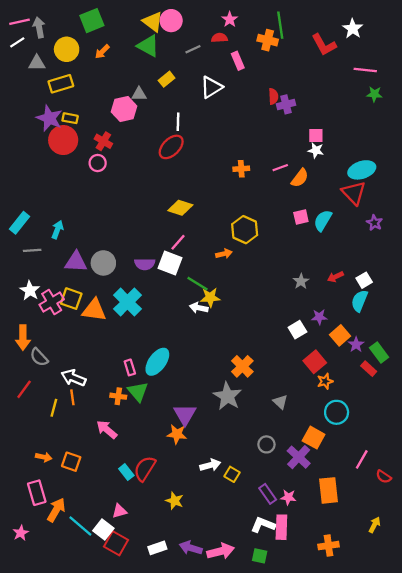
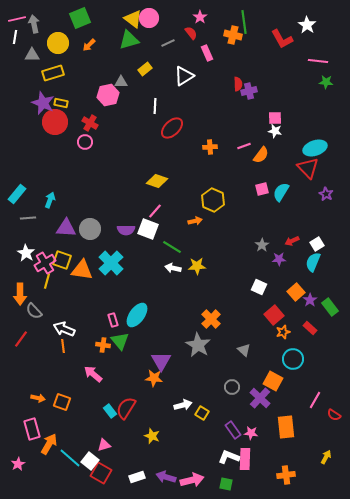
red semicircle: (219, 38) -> (191, 33), turned 56
white line: (17, 42) -> (15, 37), turned -48
green triangle: (148, 46) -> (129, 40), turned -45
red ellipse: (171, 147) -> (172, 128), moved
yellow star: (210, 297) -> (197, 266), moved
purple star: (319, 317) -> (279, 259), moved
white square: (297, 330) -> (259, 287), turned -35
red rectangle: (369, 369) -> (310, 328), moved
yellow line: (54, 408) -> (47, 281), moved

